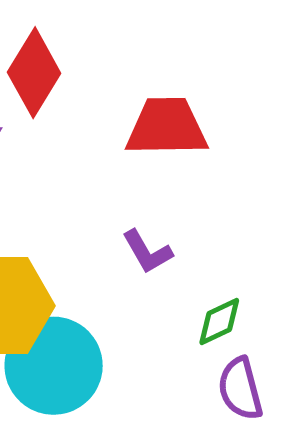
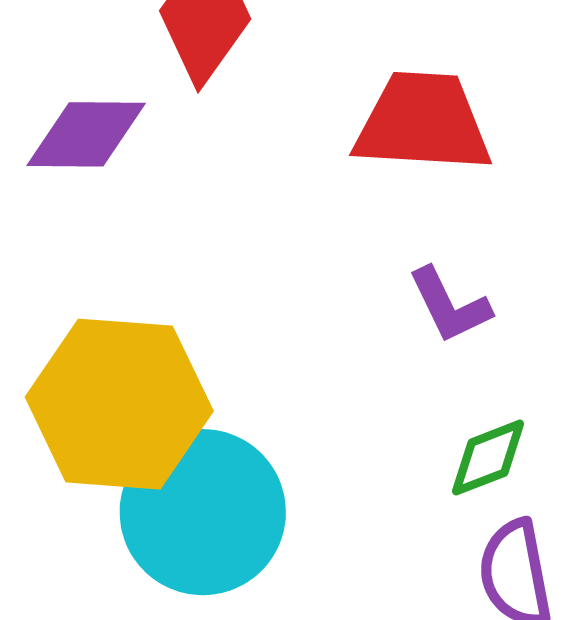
purple L-shape: (147, 252) -> (449, 305), moved

